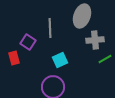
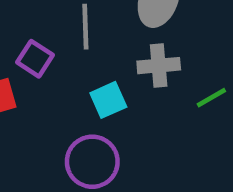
gray cross: (95, 40) -> (159, 66), moved

